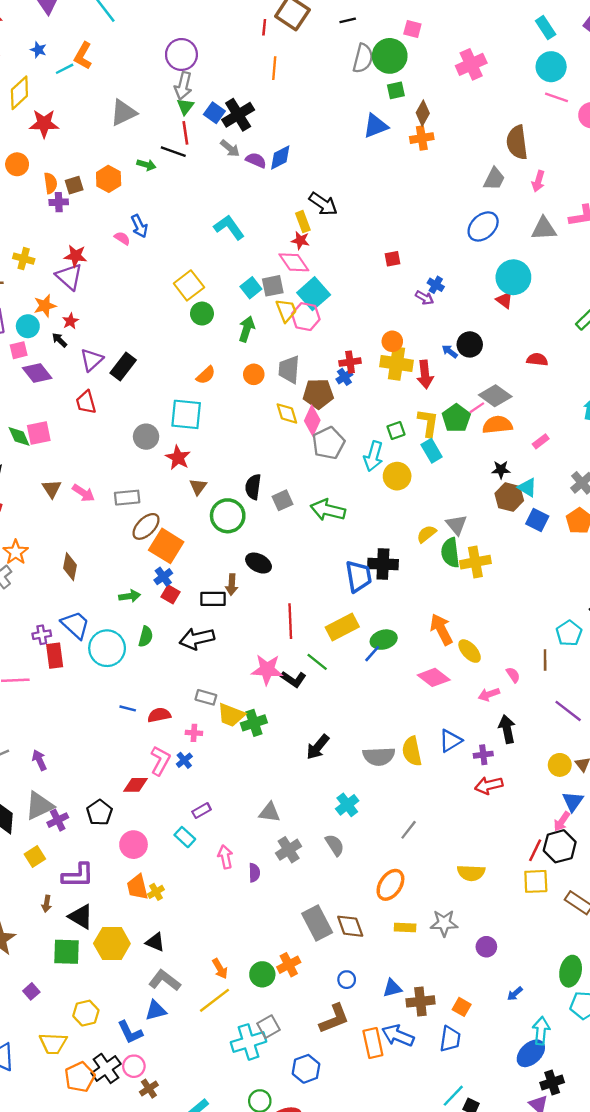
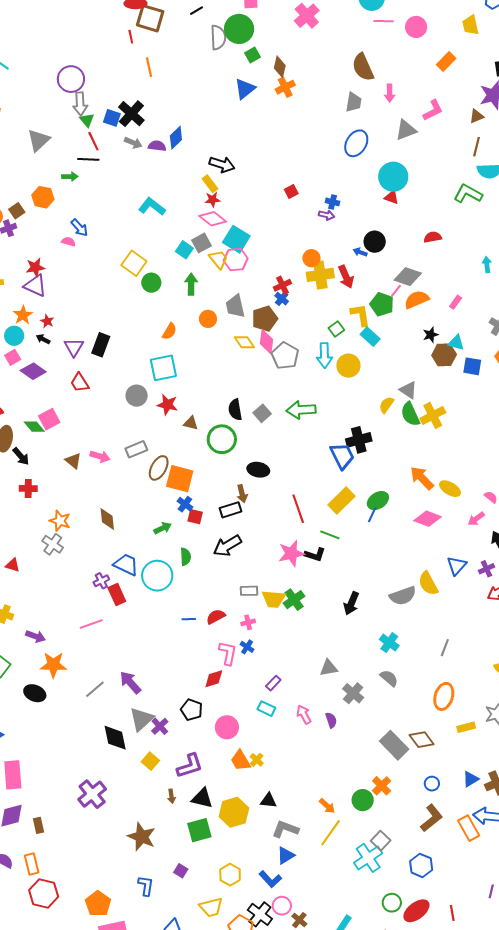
brown triangle: (198, 487) -> (191, 423), turned -35
purple arrow: (39, 760) -> (130, 682), size x1.4

